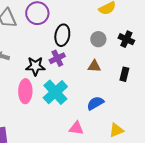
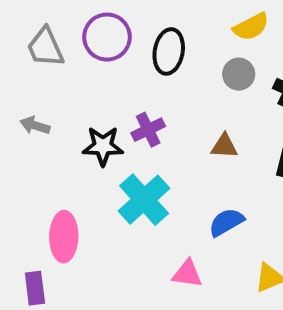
black ellipse: (62, 35) -> (169, 51), moved
gray circle: (98, 39) -> (239, 74), moved
pink ellipse: (25, 91) -> (64, 237), moved

